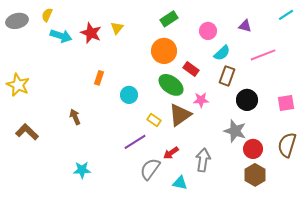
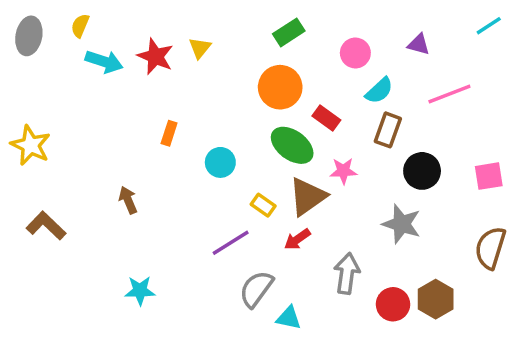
gray ellipse: (17, 21) -> (29, 36), turned -65
red circle: (253, 149) -> (393, 304), moved
red arrow: (171, 153) -> (297, 239), moved
cyan triangle: (180, 183) -> (289, 318), moved

